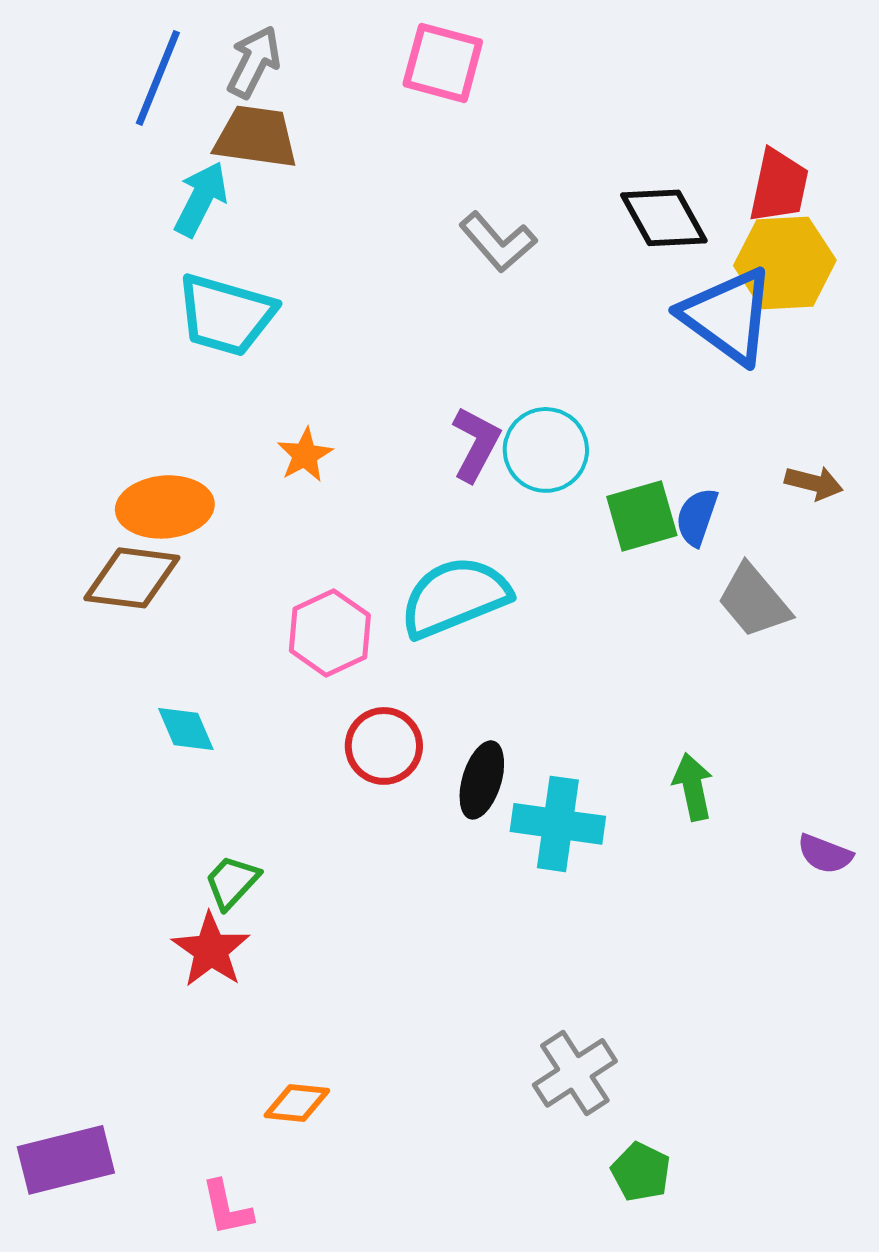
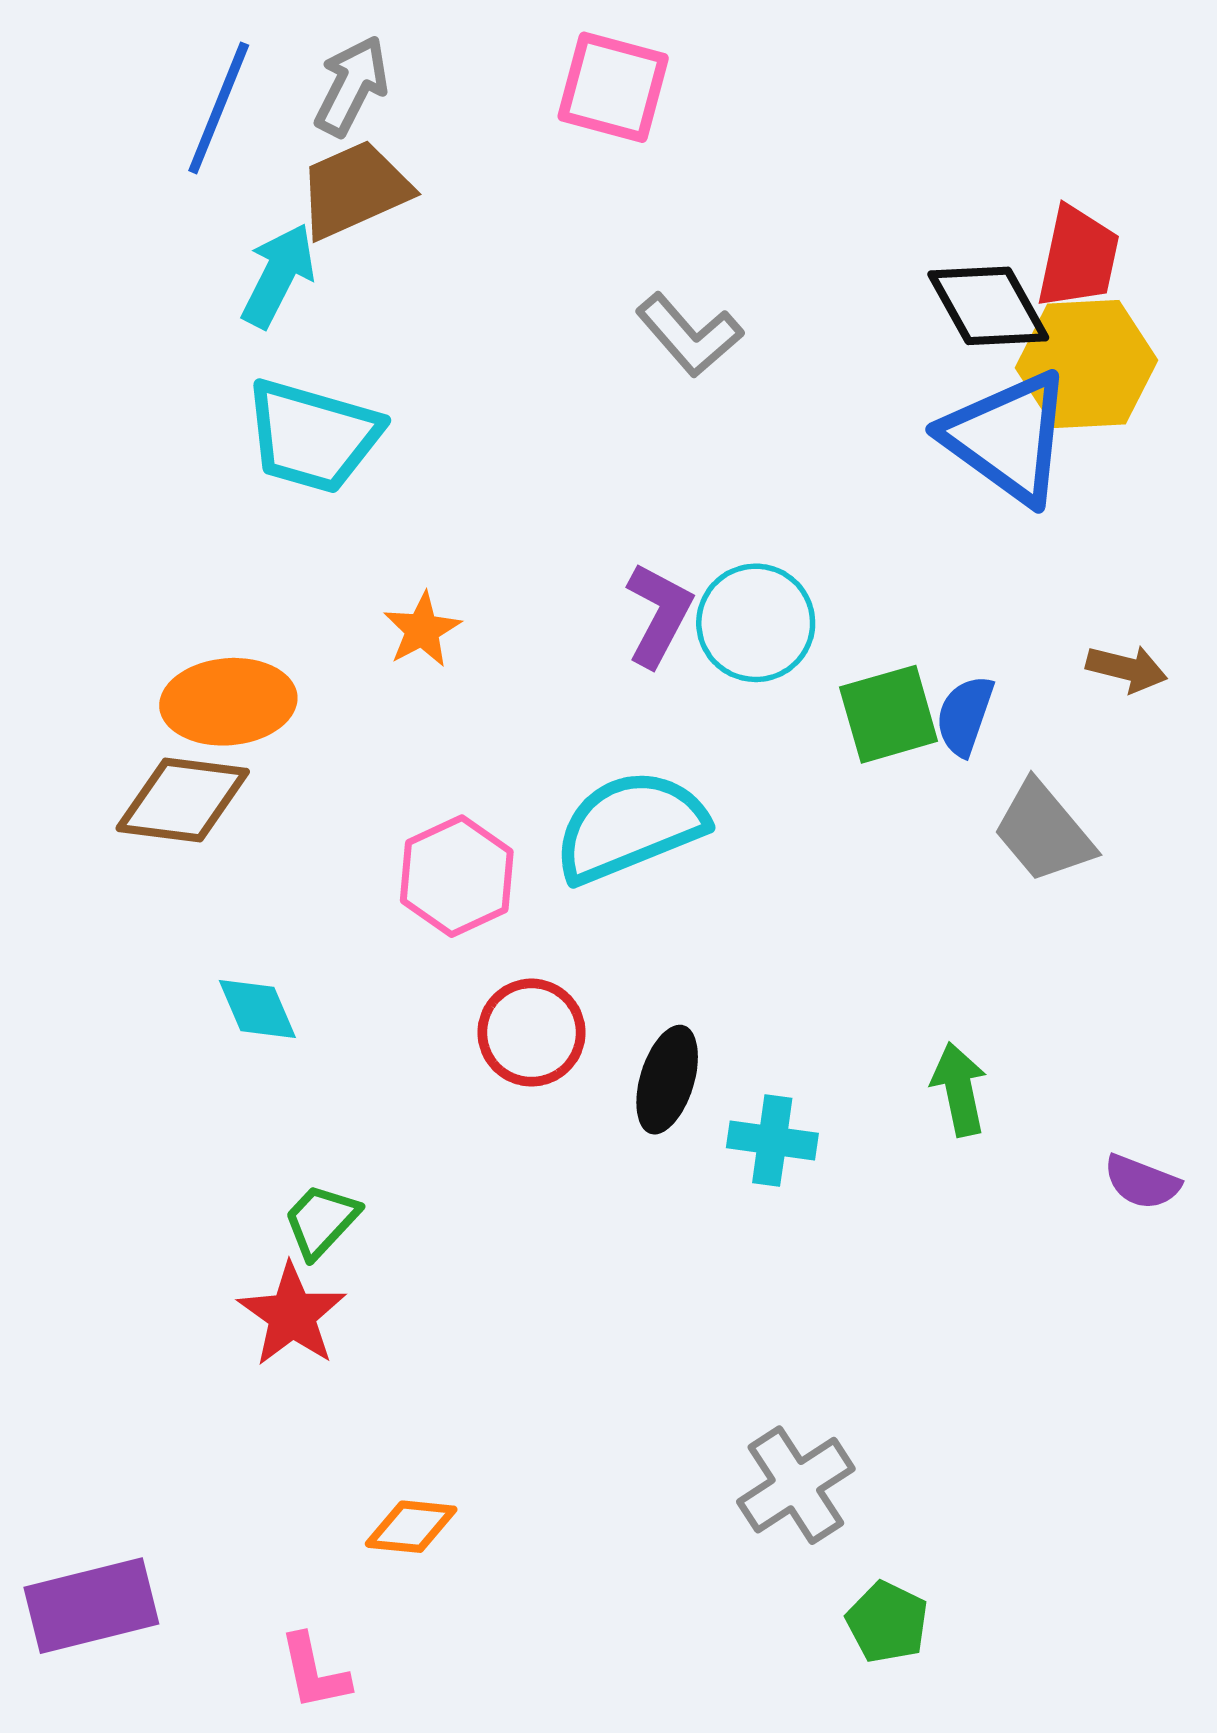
brown trapezoid: (256, 137) -> (354, 190), turned -32
black diamond: (664, 218) -> (988, 306), moved
cyan cross: (558, 824) -> (772, 1140), size x0.7

